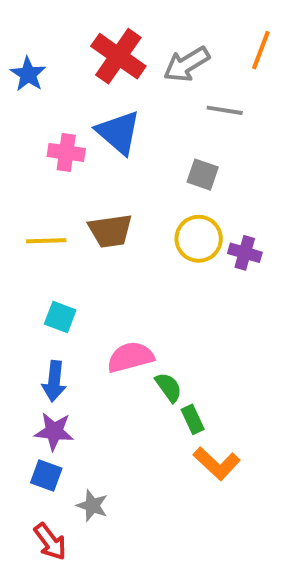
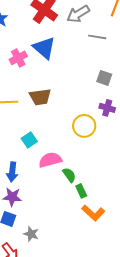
pink cross: (66, 152) -> (18, 58), turned -36
gray square: (203, 175) -> (104, 78), moved
yellow circle: (199, 239) -> (84, 126), moved
cyan square: (60, 317) -> (29, 140), moved, turned 35

